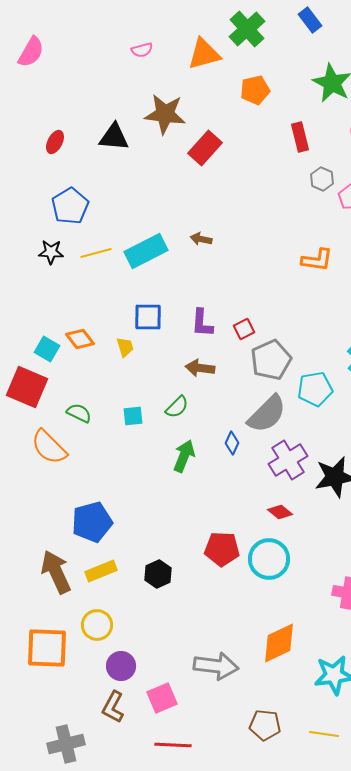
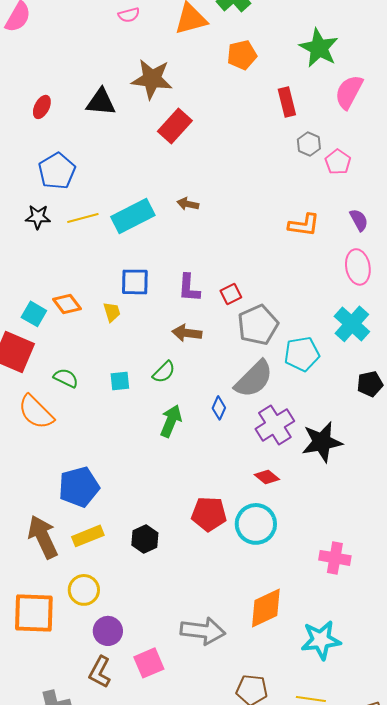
red rectangle: (205, 148) -> (175, 126), moved

